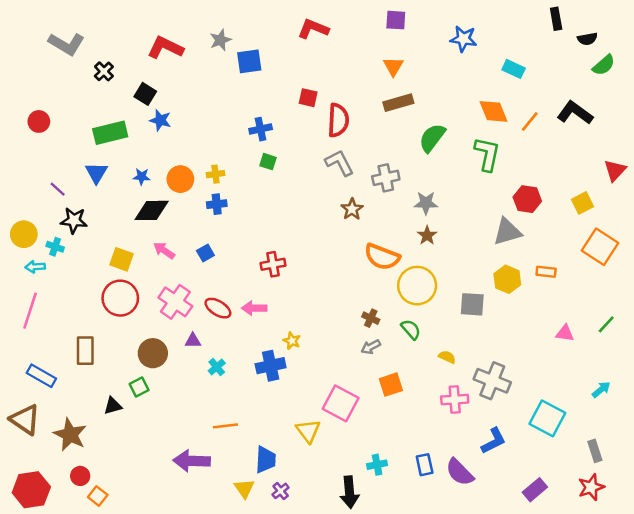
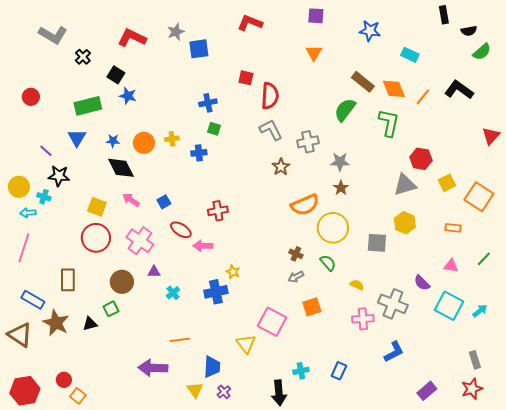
brown rectangle: (398, 103) -> (363, 82), moved, turned 55
yellow square: (582, 203) -> (447, 183), moved
blue cross: (217, 204) -> (199, 153), moved
black diamond: (152, 210) -> (121, 168), turned 64
orange semicircle: (382, 257) -> (305, 205), turned -44
orange rectangle: (546, 272) -> (453, 228), moved
red ellipse: (218, 308) -> (181, 230), moved
cyan square: (547, 418) -> (449, 306), moved
brown star: (70, 435) -> (56, 323), moved
blue rectangle: (425, 465) -> (339, 371), turned 36
purple semicircle: (460, 472) -> (422, 283), moved, size x0.7

